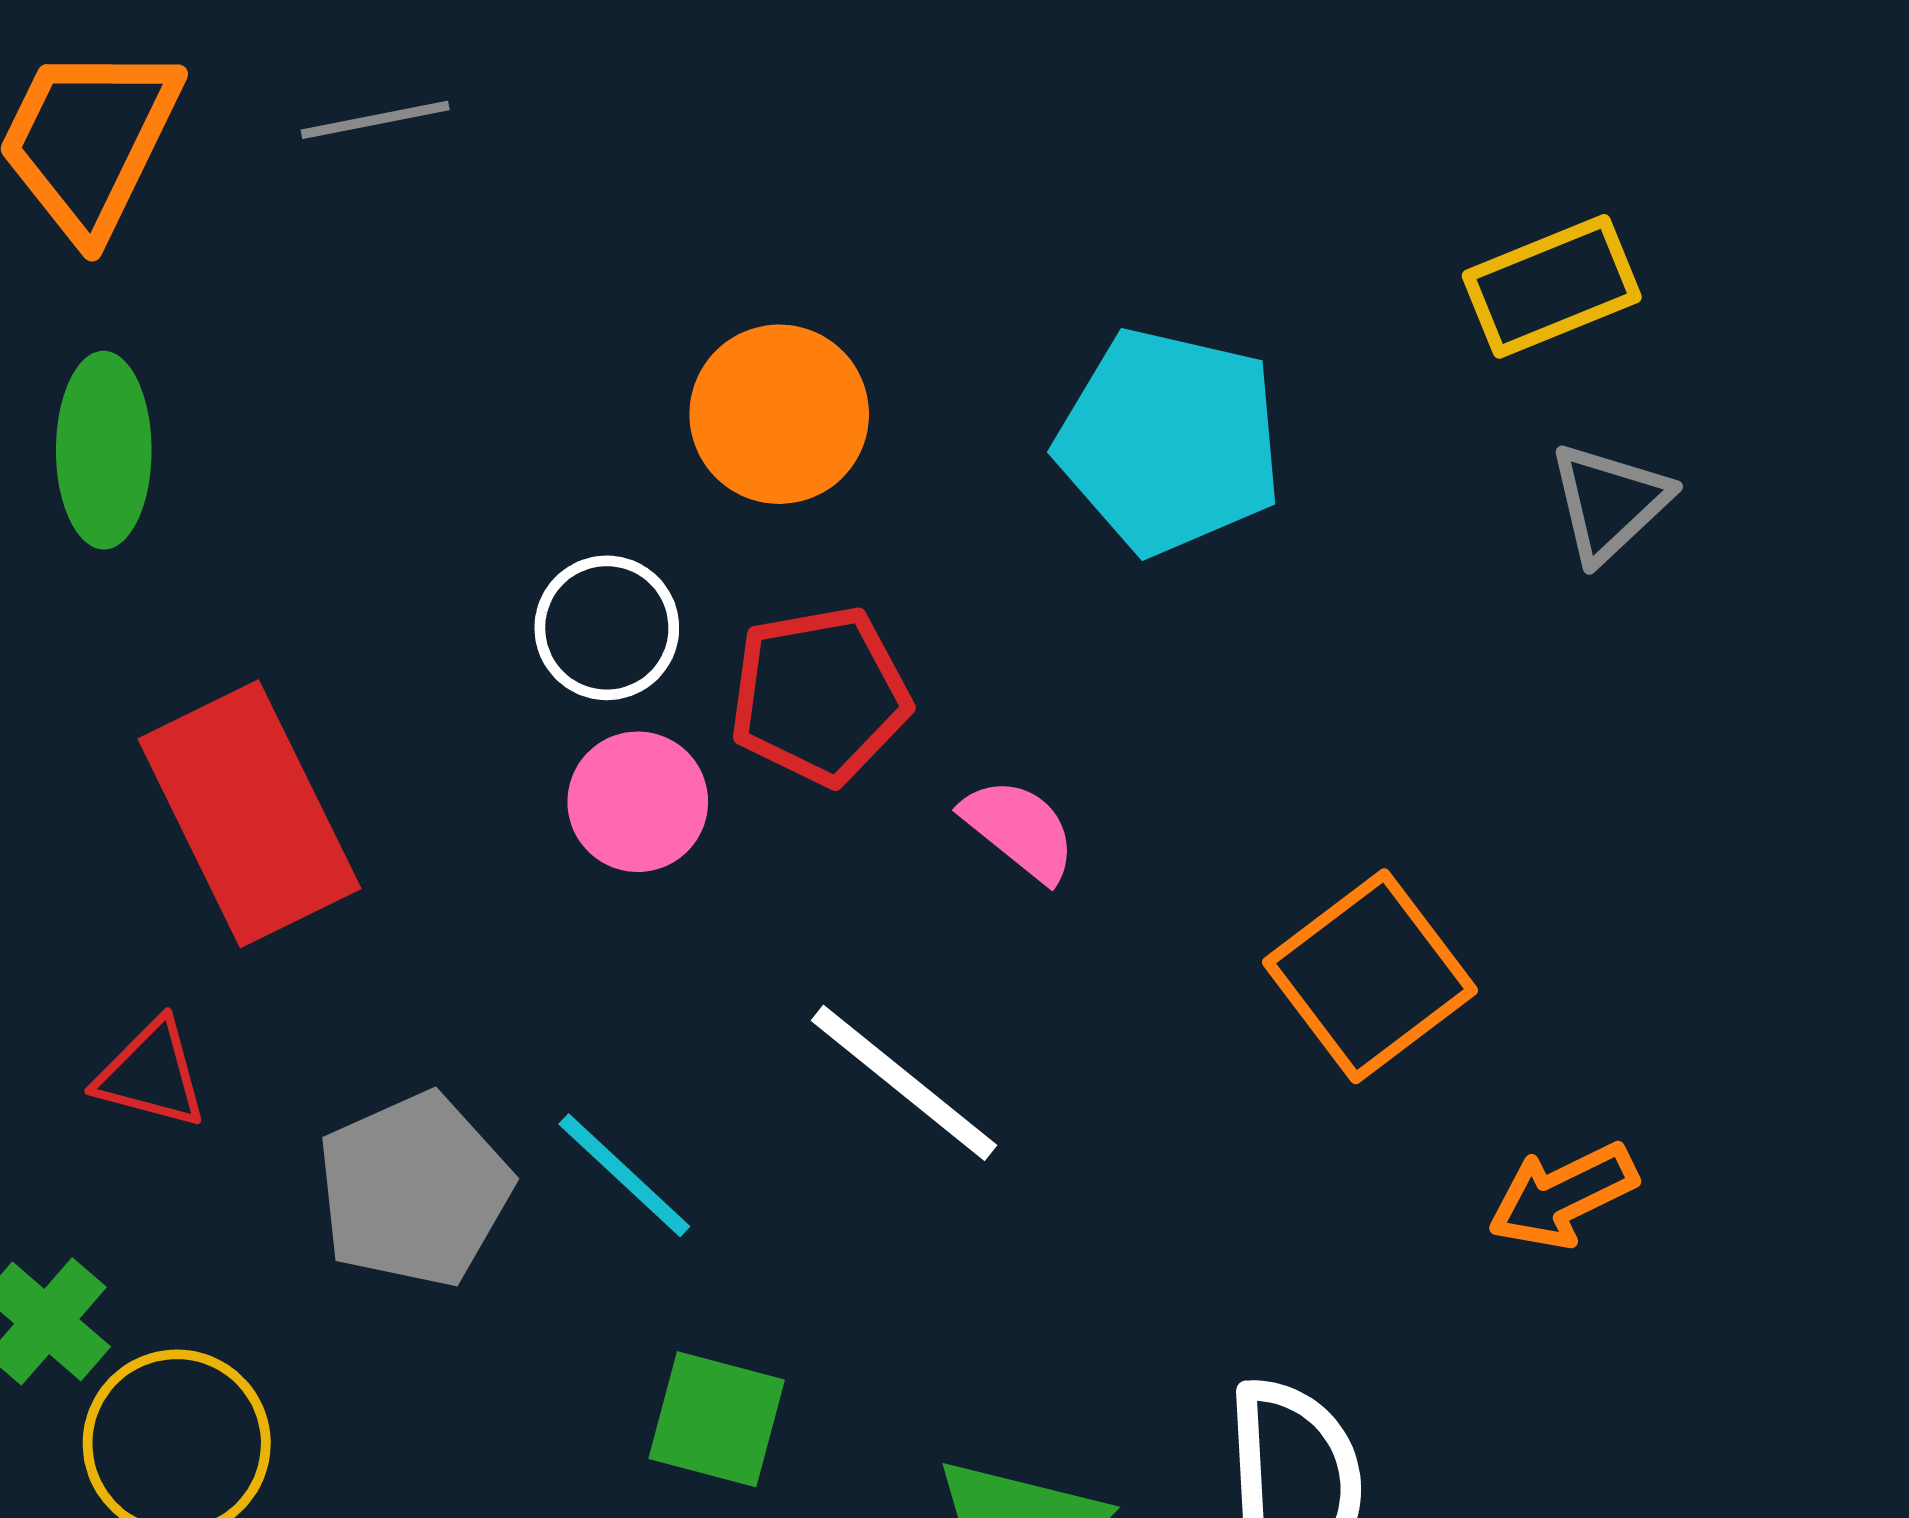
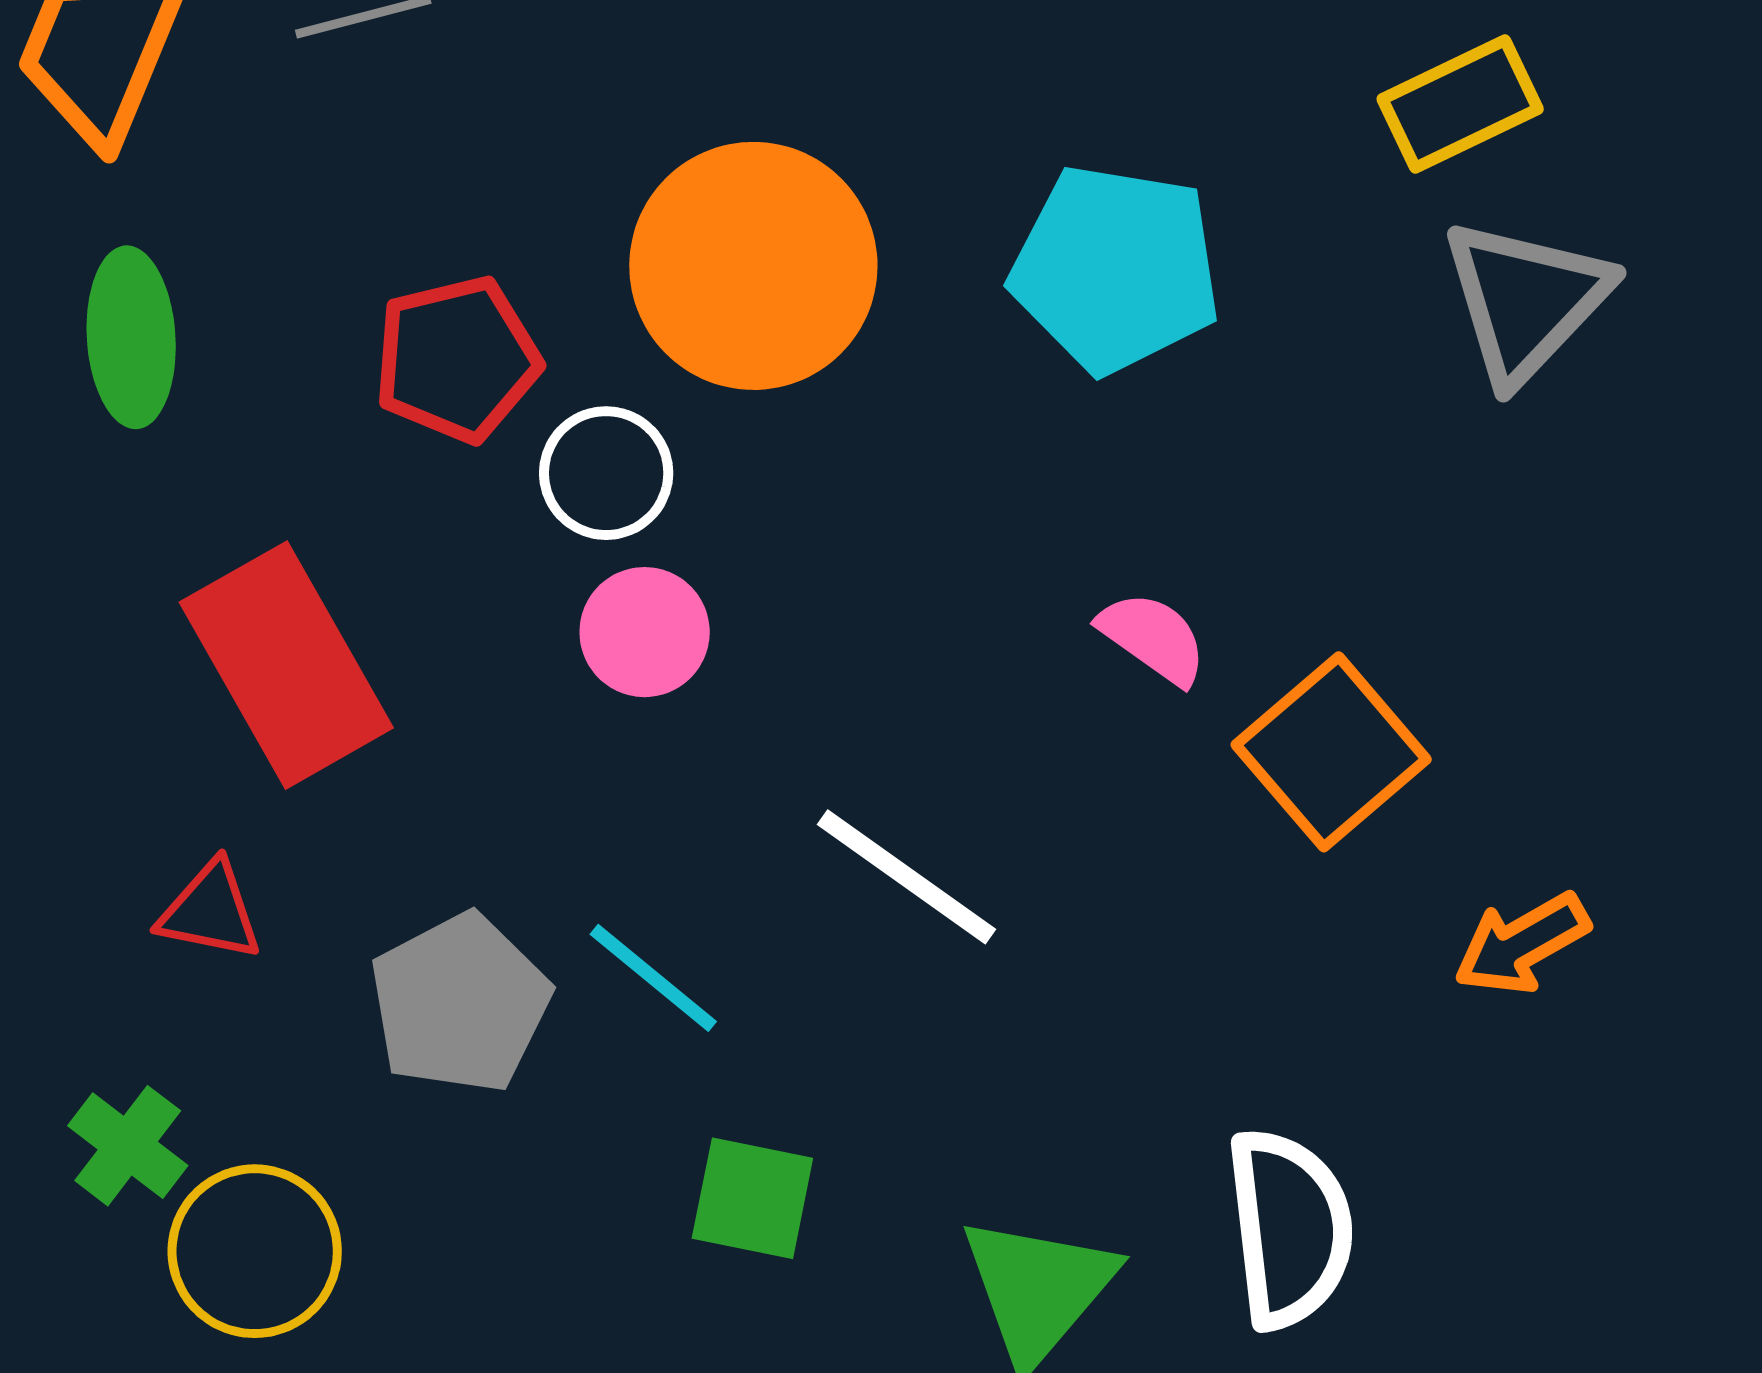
orange circle: (779, 414) -> (753, 266), size x1.5
gray triangle: (1609, 502) -> (1526, 300), size x1.5
red pentagon: (820, 695) -> (457, 359), moved
pink semicircle: (1019, 830) -> (1153, 638), moved

